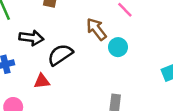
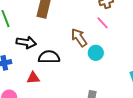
black semicircle: (60, 55) -> (49, 57), turned 30

